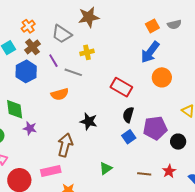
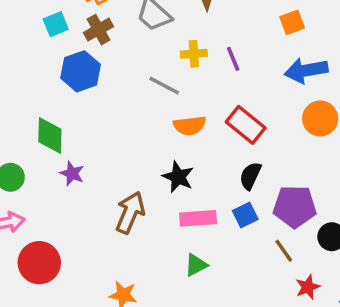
orange square: (152, 26) -> (292, 22), moved
blue arrow: (150, 52) -> (306, 70), turned 35
purple line: (53, 61) -> (233, 59), moved
orange semicircle: (60, 94) -> (190, 126), moved
pink rectangle: (51, 171) -> (198, 218), moved
brown line: (144, 174) -> (284, 251), moved, turned 40

